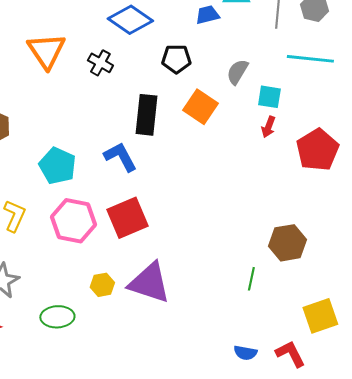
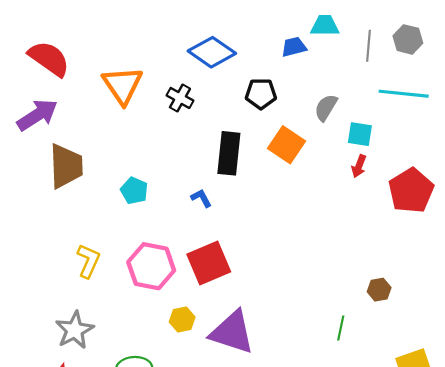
blue L-shape: (120, 157) -> (201, 198), size x0.6
cyan pentagon: (57, 166) -> (134, 191), moved, size x0.7
brown hexagon: (287, 243) -> (379, 290), size x0.6
yellow hexagon: (102, 285) -> (182, 319), moved

